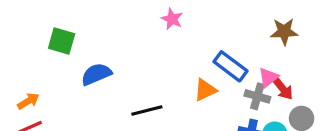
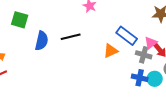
blue semicircle: (96, 74) -> (42, 41), turned 126
black line: (147, 111) -> (71, 37), moved

